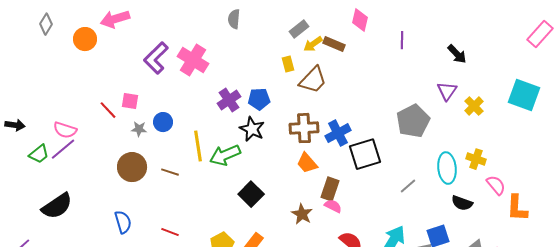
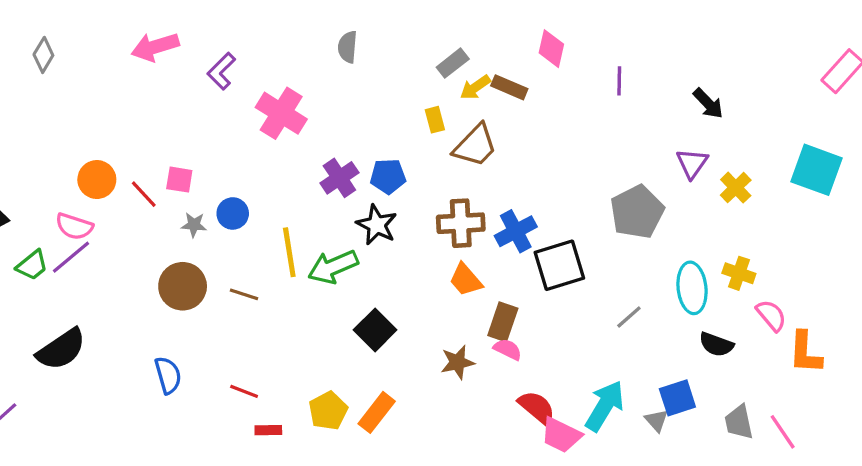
orange circle: (85, 39) -> (97, 180), moved
purple L-shape: (156, 58) -> (221, 71), moved, size x0.7
brown star: (302, 214) -> (458, 362), turned 30

